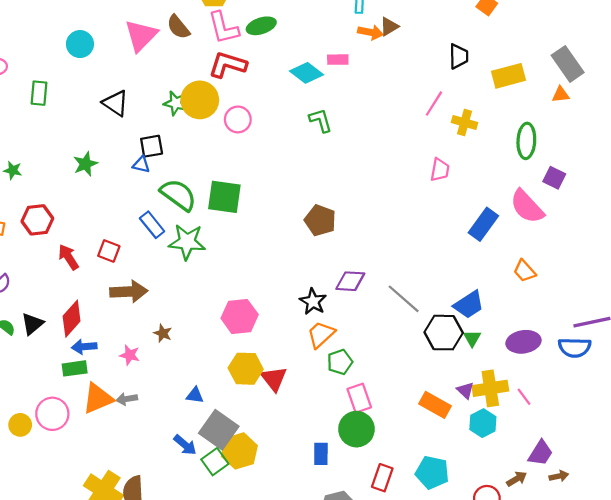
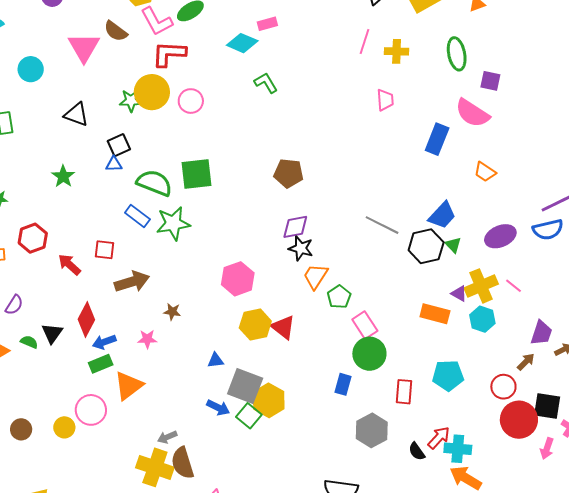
purple diamond: (350, 281) -> (295, 227), moved
gray arrow: (127, 399) -> (167, 437), moved
blue rectangle: (321, 454) -> (343, 384), turned 30

